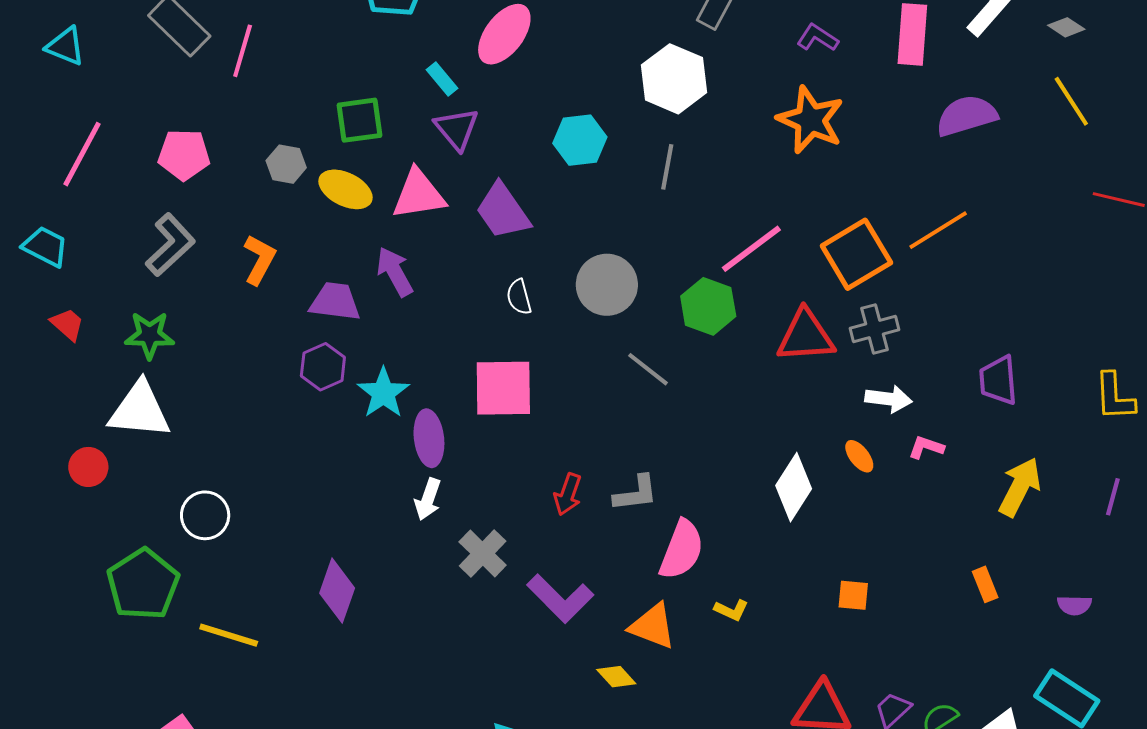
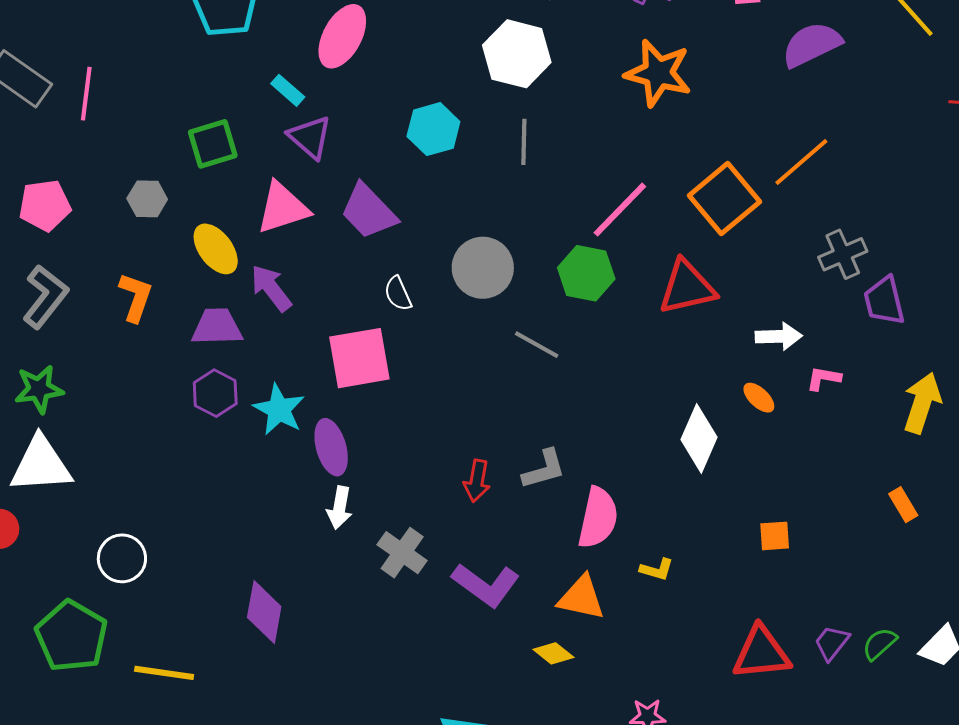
yellow ellipse: (346, 189) -> (216, 249), moved, turned 36
gray cross: (875, 329) -> (843, 254), moved
pink square: (503, 388) -> (359, 358), moved

